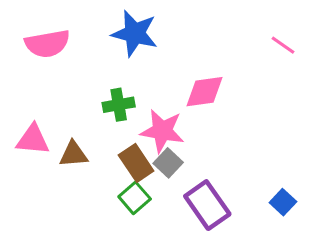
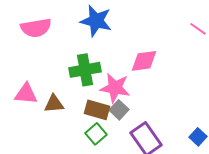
green cross: (119, 105) -> (85, 70), size x1.4
brown rectangle: (136, 163) -> (97, 110), turned -40

